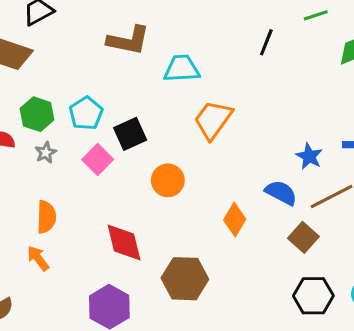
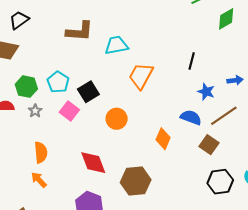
black line: (266, 42) -> (192, 61), moved

